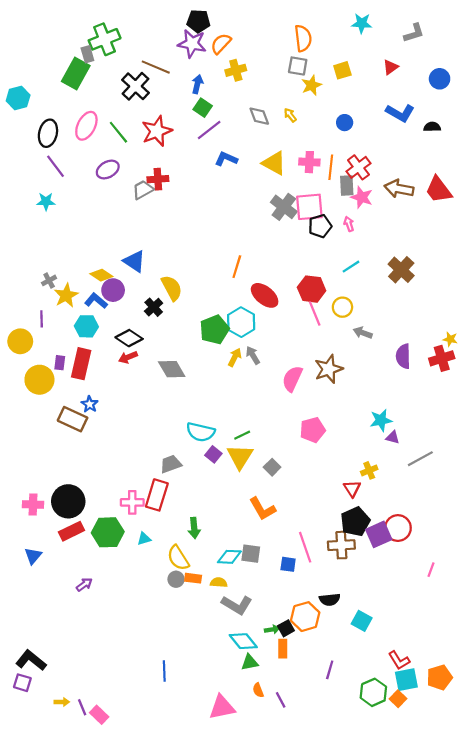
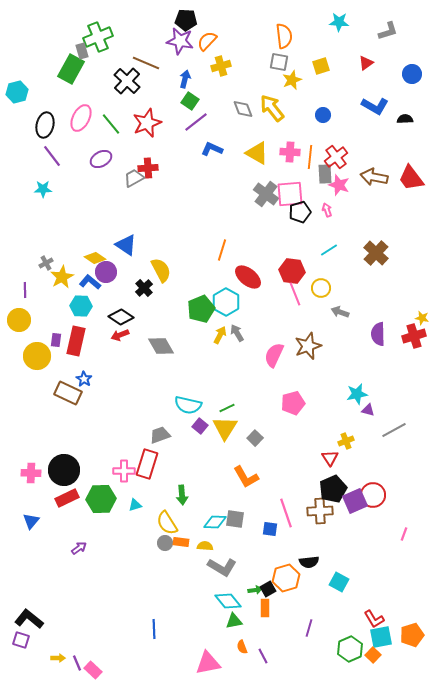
yellow arrow: (290, 115) -> (272, 108), size x2.0
purple line: (42, 319) -> (25, 290), moved

